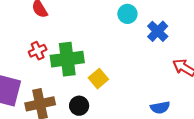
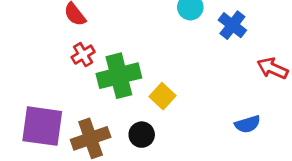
red cross: (38, 51) -> (83, 55), moved

